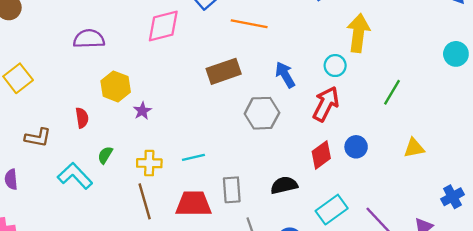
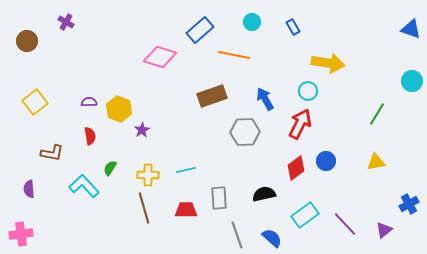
pink diamond: (163, 26) -> (160, 57), turned 32
yellow arrow: (358, 33) -> (328, 63), turned 92
purple semicircle: (89, 39) -> (89, 102), moved, size x0.6
green line: (392, 92) -> (377, 114), moved
red trapezoid: (193, 204) -> (186, 210), size x0.7

